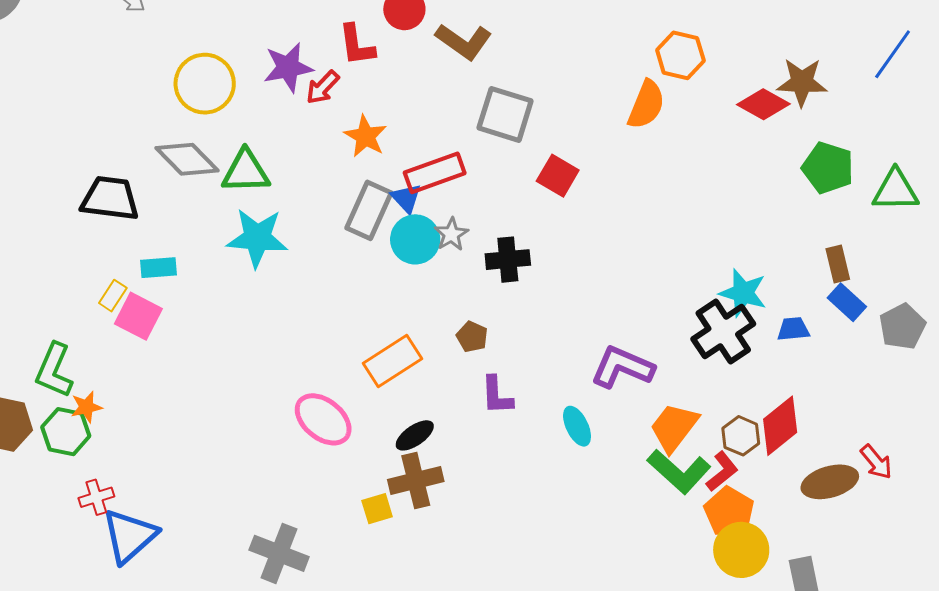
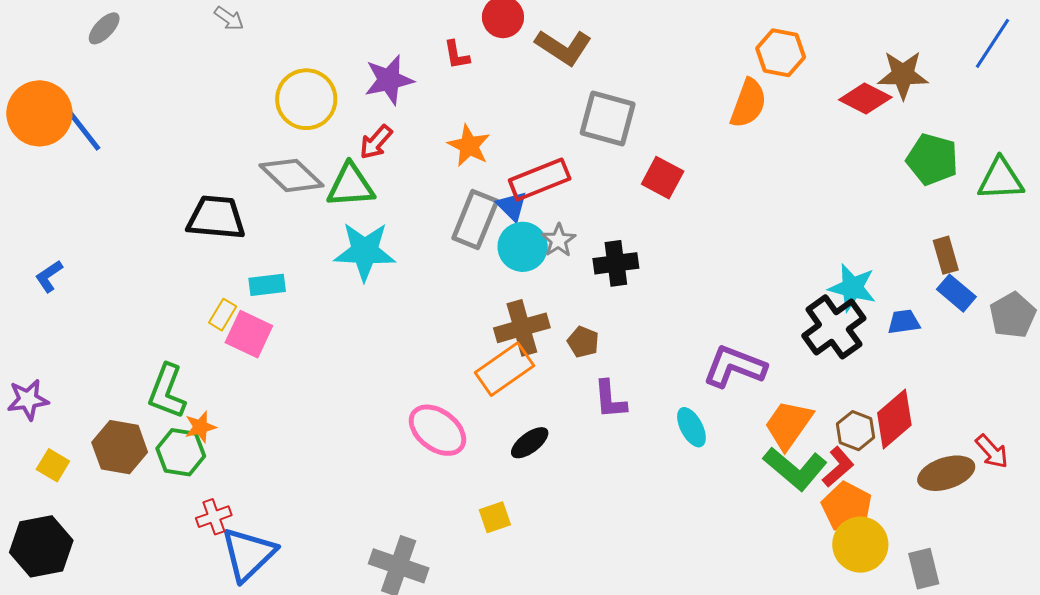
red L-shape: (357, 45) -> (457, 55), size x0.7
red arrow: (323, 87) -> (376, 142), moved
brown cross: (416, 480) -> (522, 328), moved

